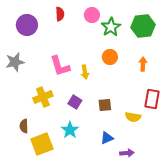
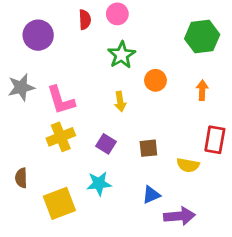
pink circle: (92, 15) -> (117, 14), moved
green star: (111, 27) -> (122, 55), moved
pink L-shape: (60, 66) -> (61, 100), moved
brown semicircle: (24, 126) -> (21, 178), moved
cyan star: (70, 130) -> (99, 184), turned 30
purple arrow: (127, 153) -> (180, 216), size x1.5

